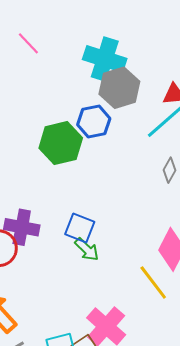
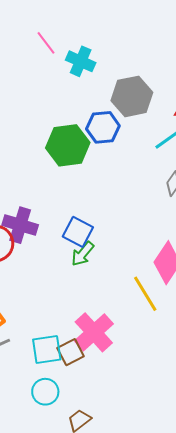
cyan cross: (105, 59) -> (81, 61), moved, size x0.7
green arrow: (87, 249) -> (83, 254), turned 80

